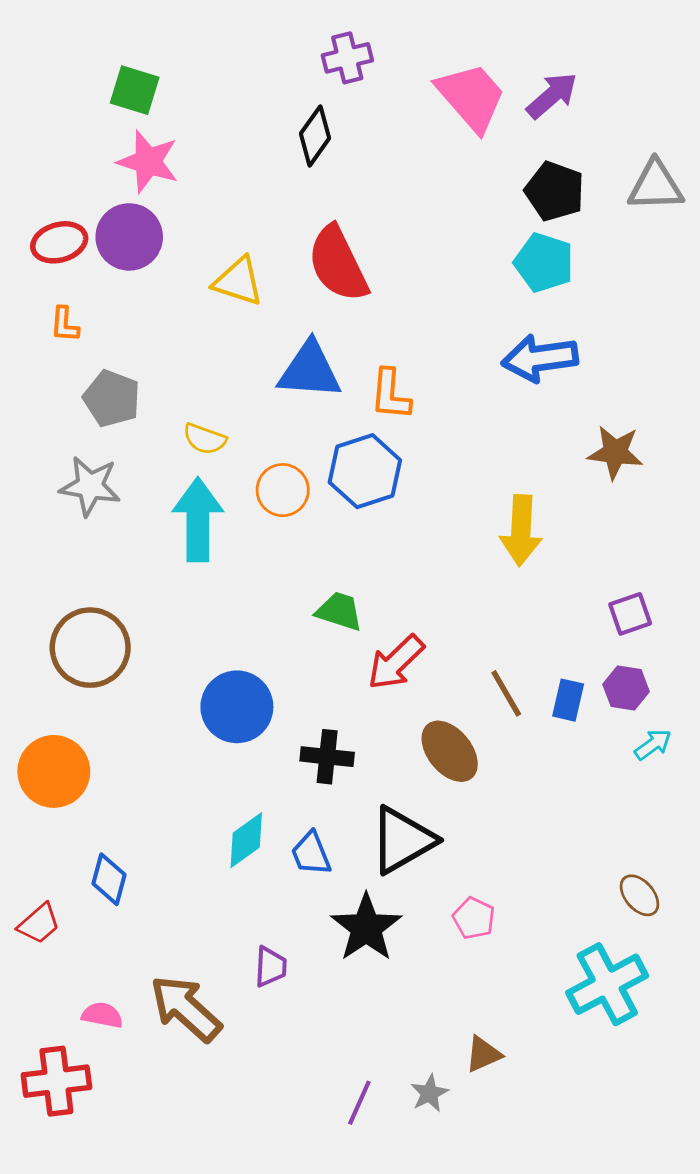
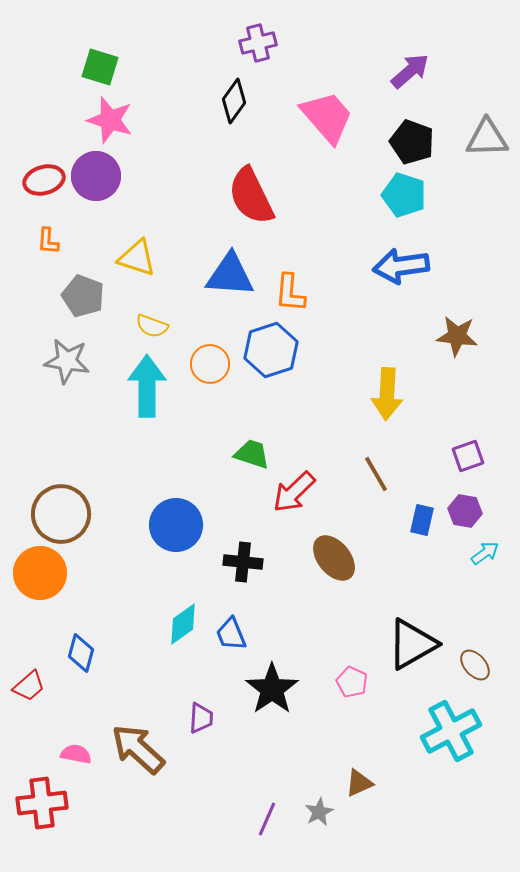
pink trapezoid: (471, 97) -> (327, 117), moved
yellow triangle: (238, 281) -> (137, 258), moved
brown circle: (90, 648) -> (61, 514), moved
brown line: (506, 693) -> (376, 474), moved
black triangle: (403, 840) -> (412, 644), moved

